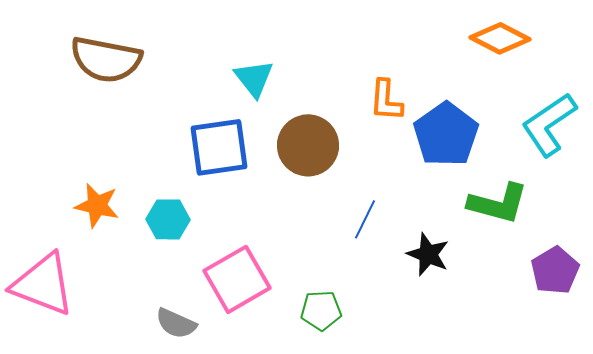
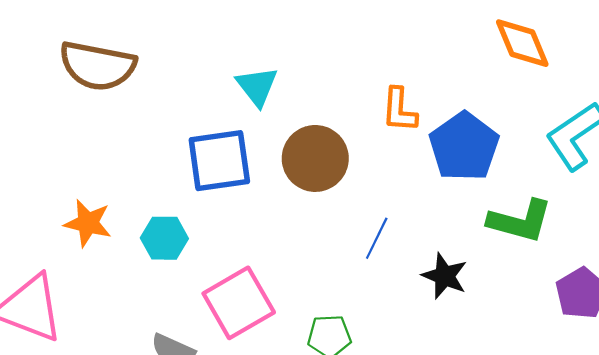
orange diamond: (500, 38) -> (522, 43), turned 40

